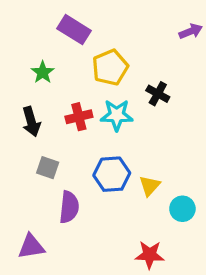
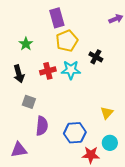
purple rectangle: (74, 30) -> (57, 18), moved, turned 42
blue hexagon: (112, 174) -> (75, 133), moved
yellow triangle: (150, 186) -> (107, 113), moved
cyan circle: (182, 209) -> (110, 143), moved

